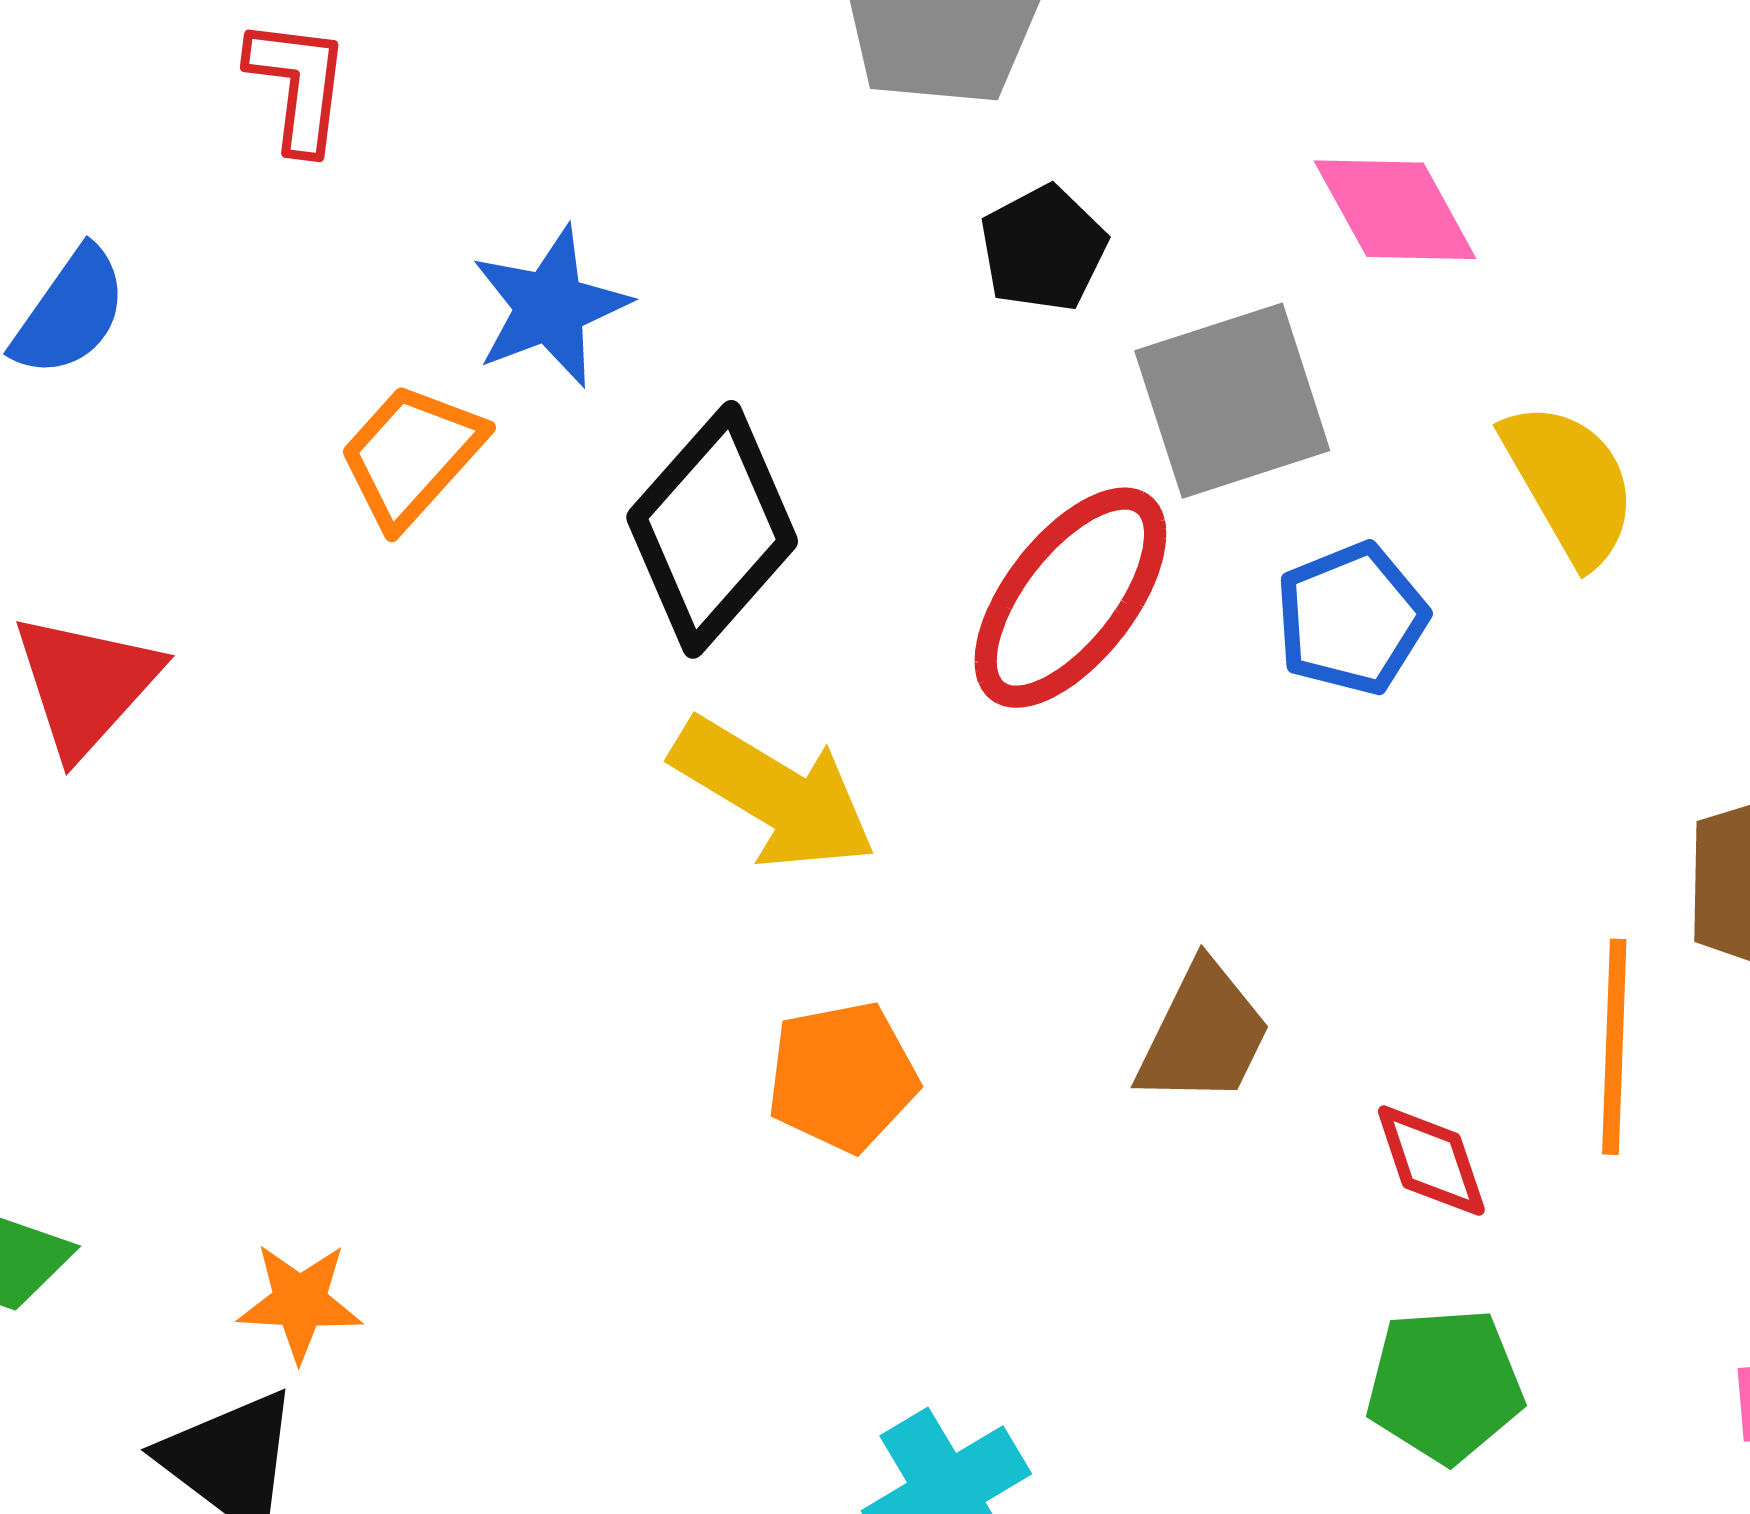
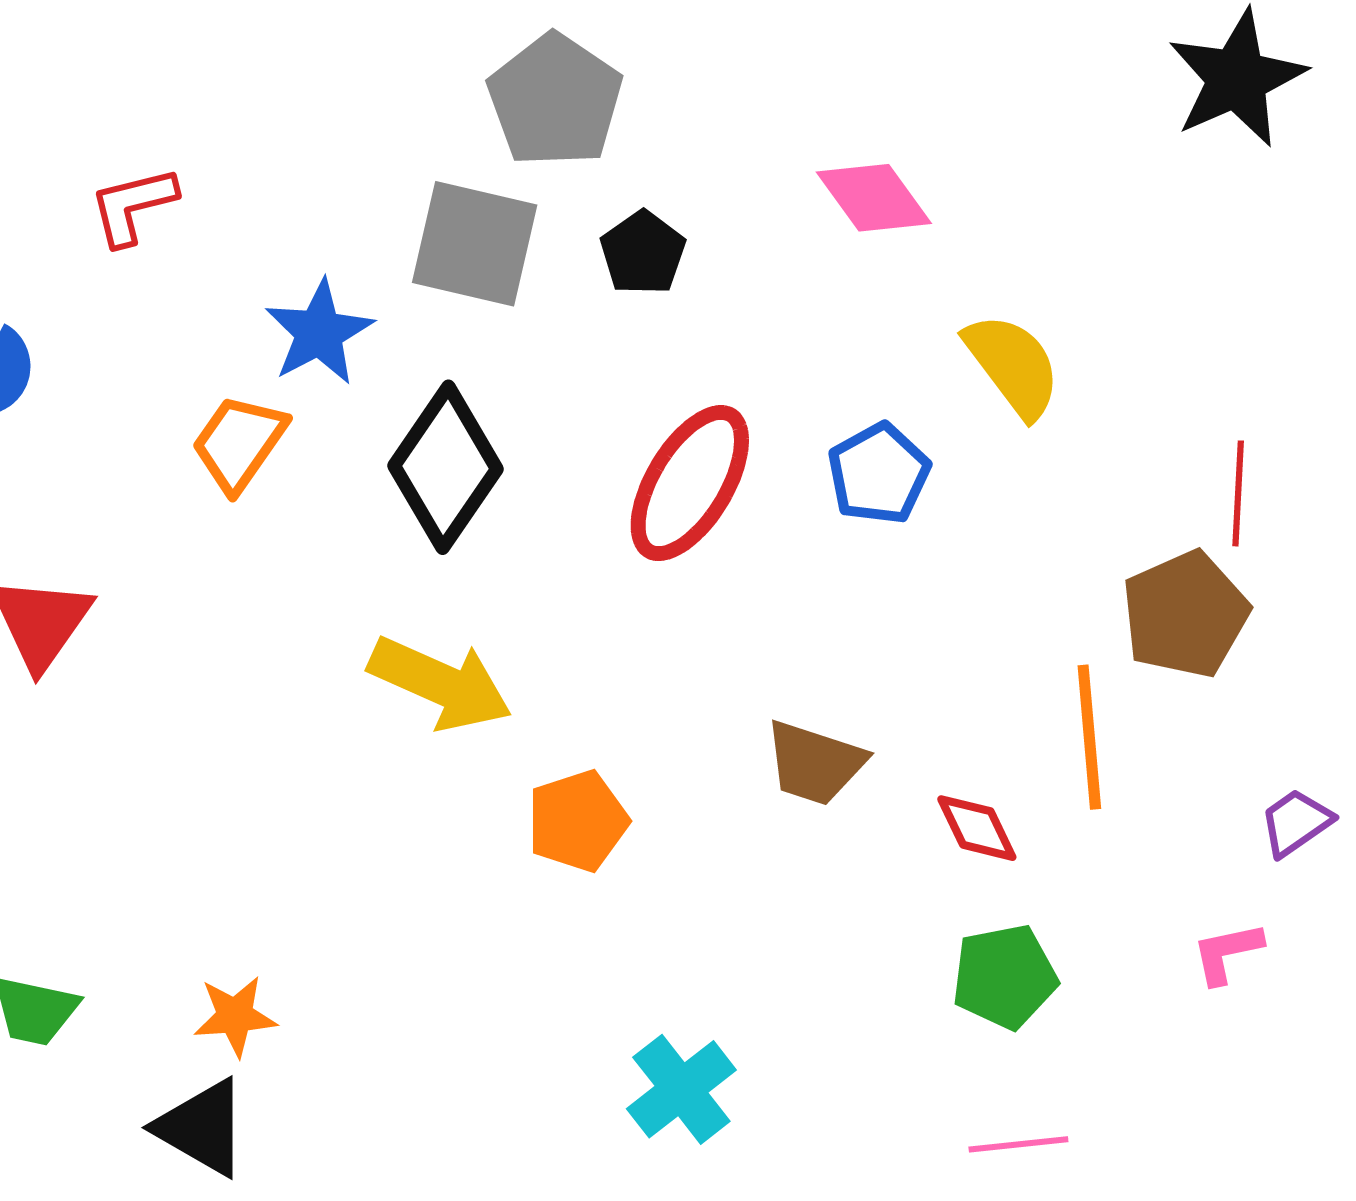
red L-shape: (298, 85) -> (133, 206), turned -104
gray square: (1232, 401) -> (475, 244), moved, turned 38
yellow arrow: (774, 794) -> (440, 683), moved
brown trapezoid: (1204, 1034) -> (815, 763), turned 89

